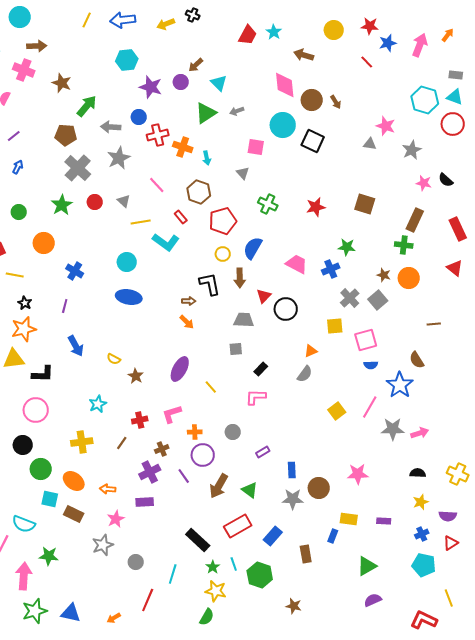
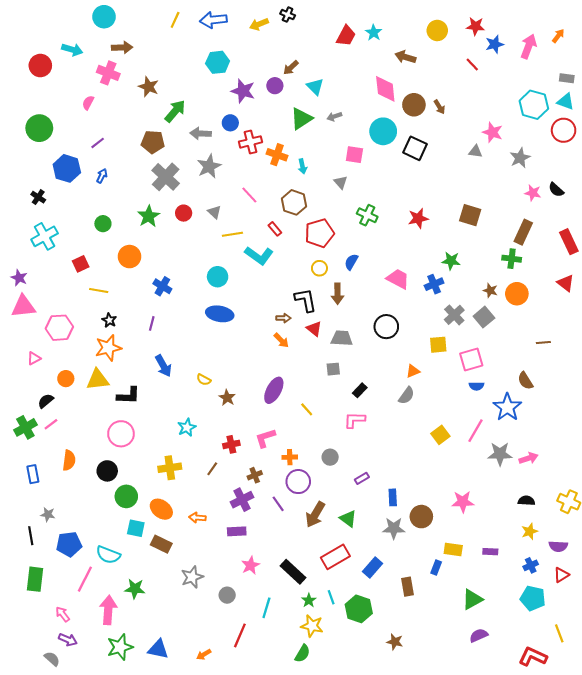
blue semicircle: (253, 248) -> (351, 262), size x0.7
red triangle: (264, 296) -> (314, 329), moved, turned -35
pink star: (116, 519) -> (250, 565), moved

